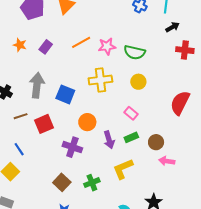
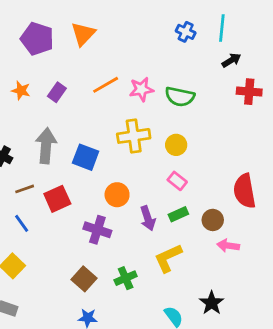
yellow circle: (138, 82) -> (176, 145), moved
red semicircle: (180, 103) -> (245, 191), moved, turned -35
blue line: (19, 149) -> (22, 223), moved

